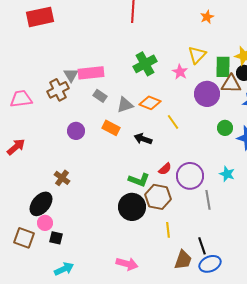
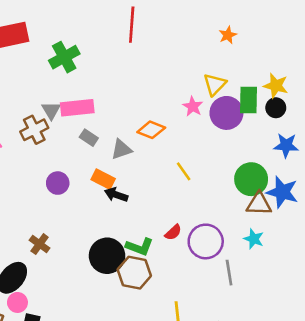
green cross: (145, 64) -> (64, 57), moved
brown triangle: (231, 84) -> (259, 204), moved
purple circle: (207, 94) -> (226, 113), moved
orange diamond: (150, 103) -> (151, 130), moved
green circle: (225, 128) -> (251, 179), size x1.6
black arrow: (143, 139) -> (116, 195), moved
brown hexagon: (158, 197) -> (134, 273), moved
black circle: (132, 207) -> (107, 256), moved

